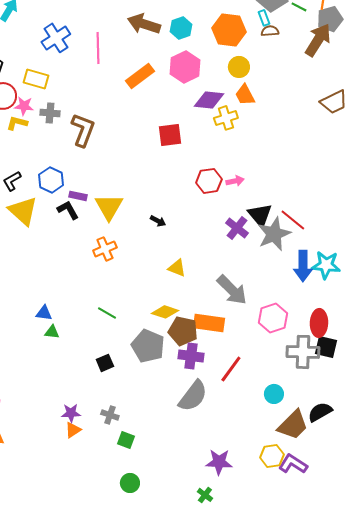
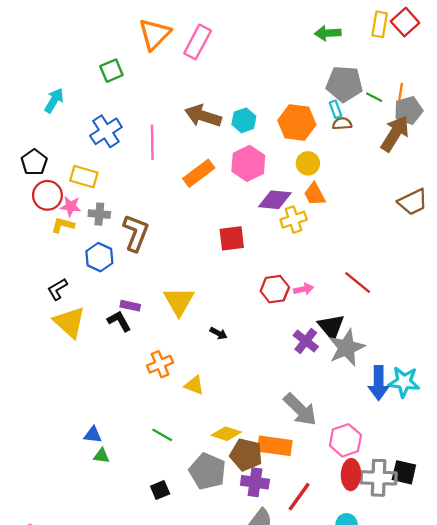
blue hexagon: (51, 180) -> (99, 257), moved
yellow triangle: (109, 207) -> (179, 301), moved
red line: (293, 220) -> (358, 283), moved
yellow triangle: (177, 268) -> (194, 385), moved
red ellipse: (319, 323) -> (351, 475), moved

